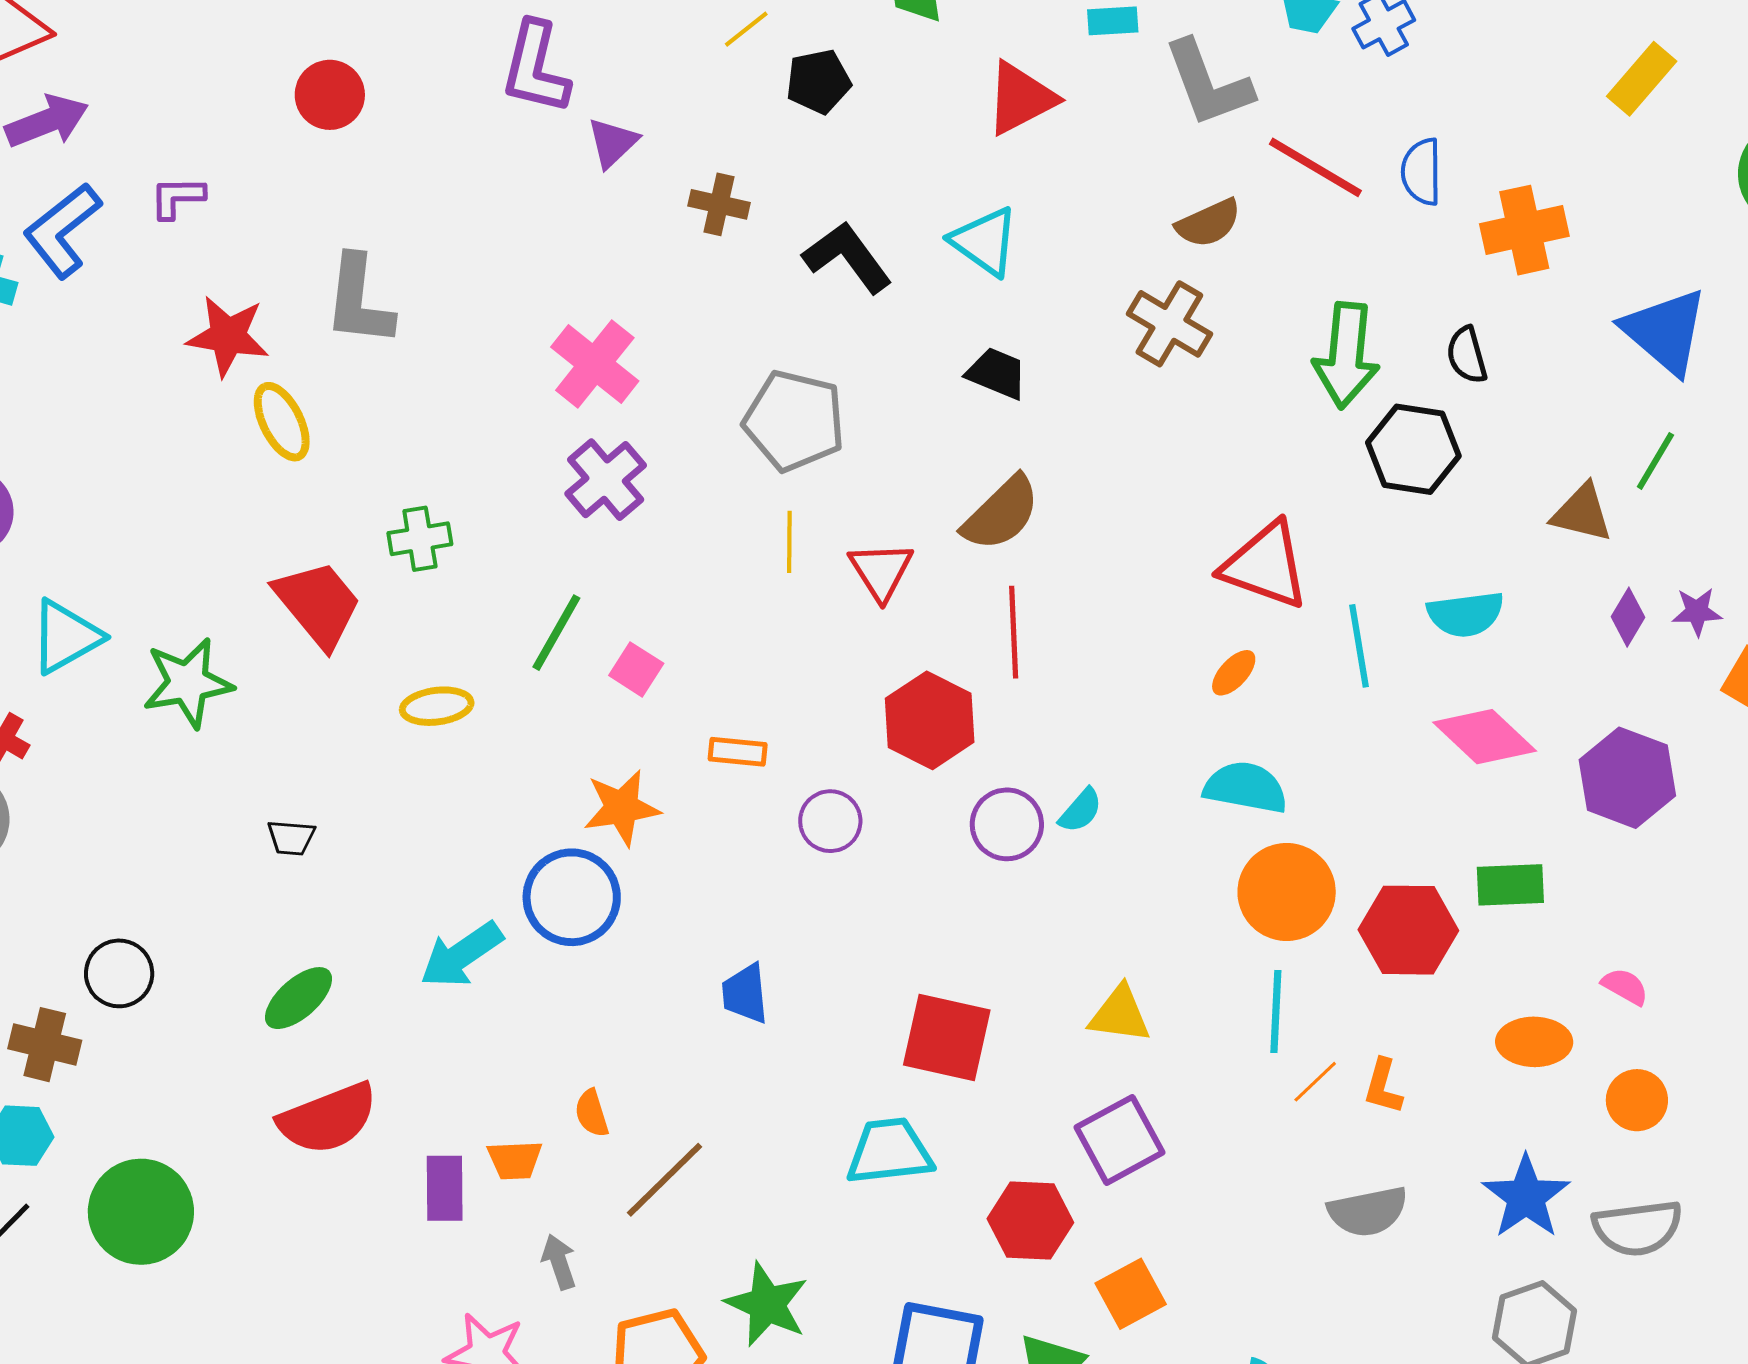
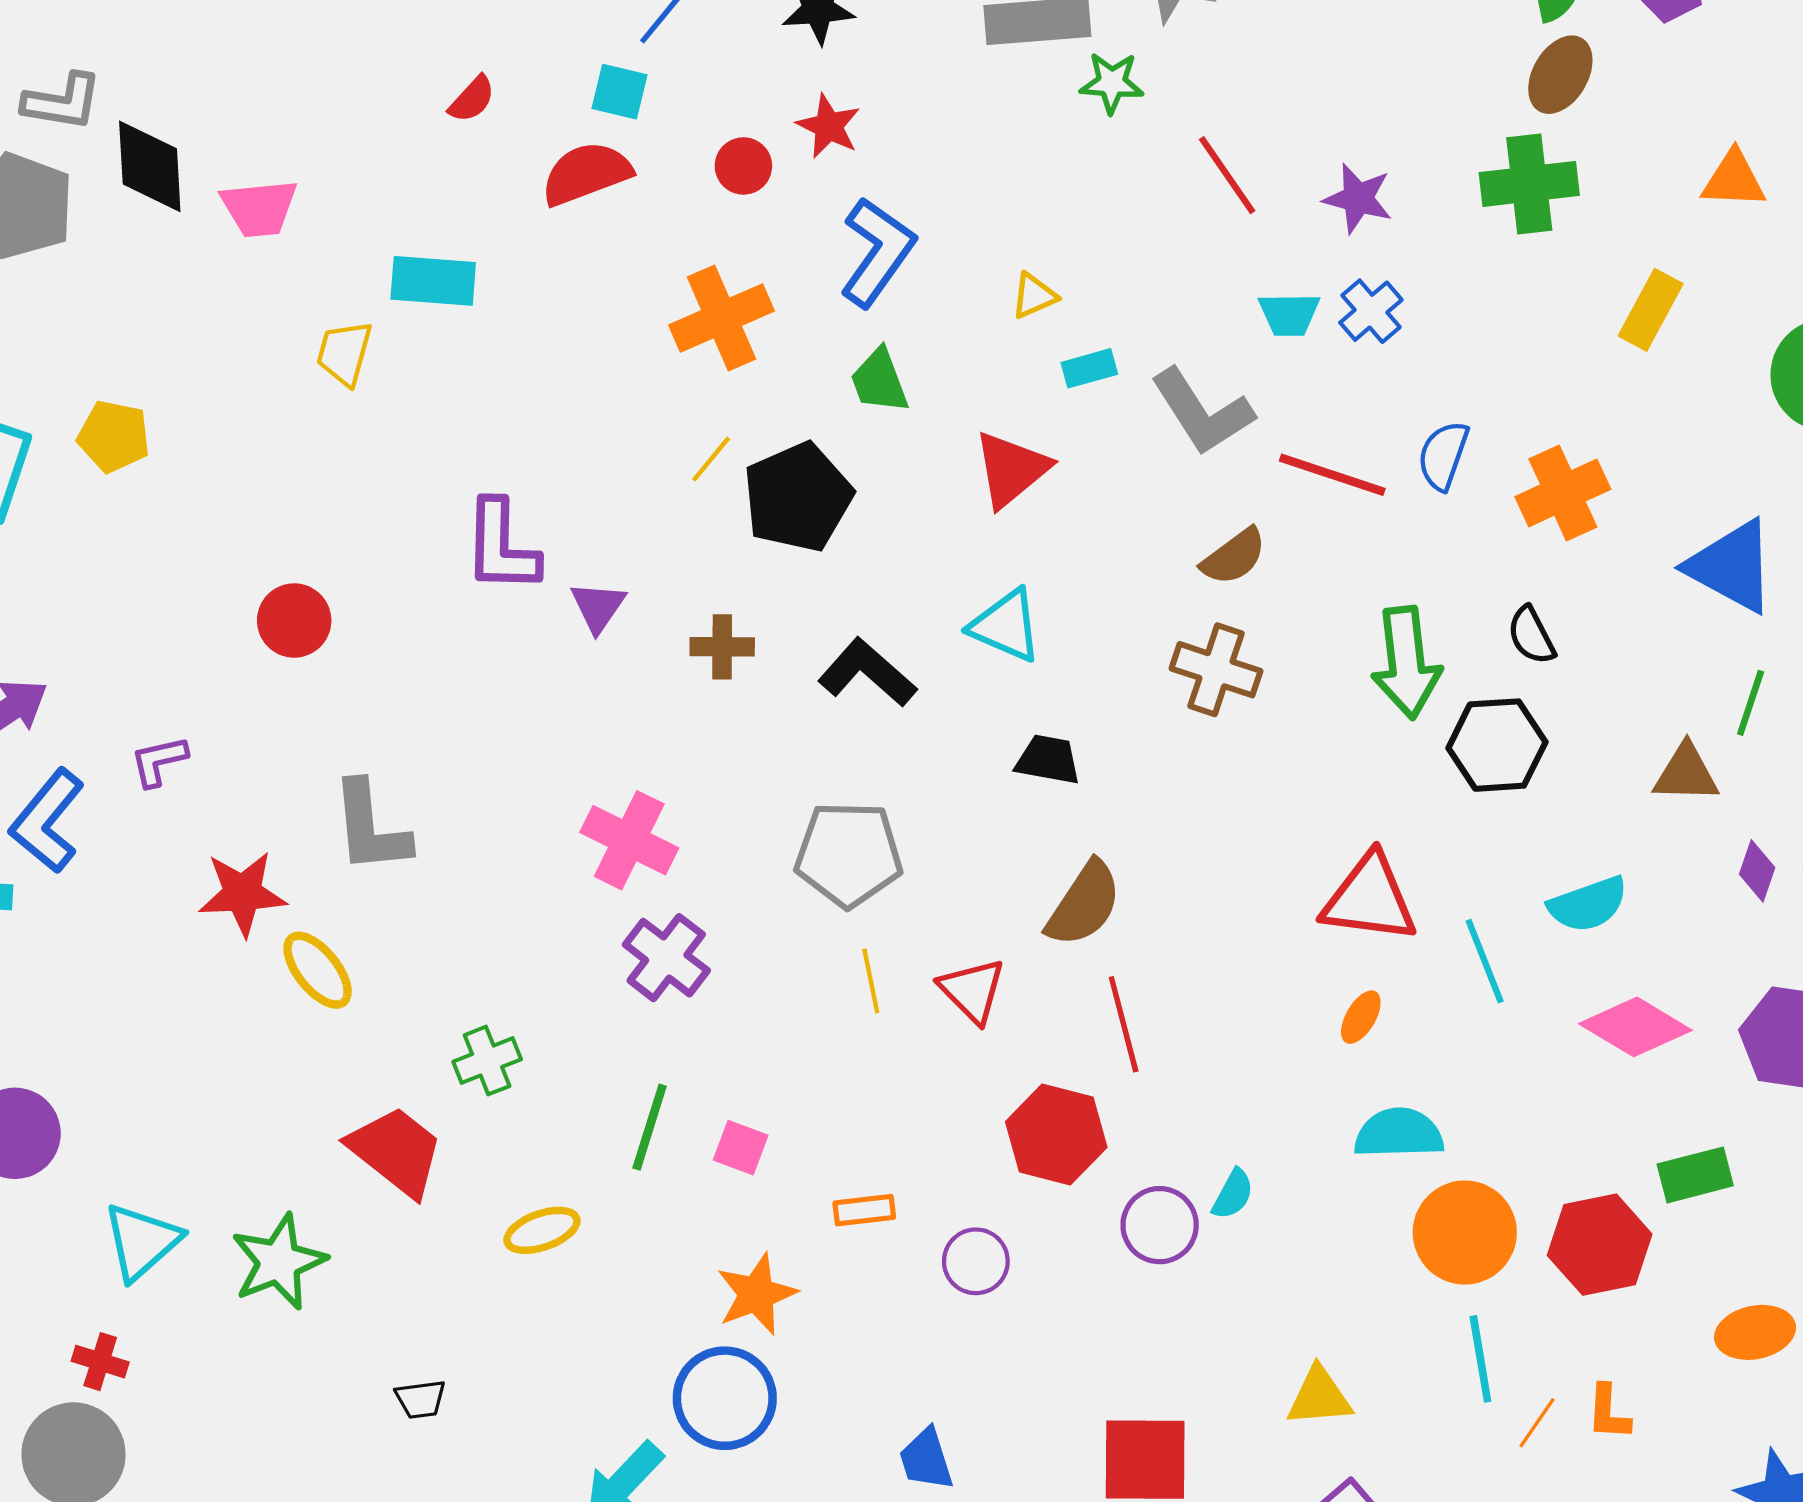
black pentagon: (818, 81) -> (798, 497), size x1.6
blue semicircle: (1422, 172) -> (1443, 456), turned 32

